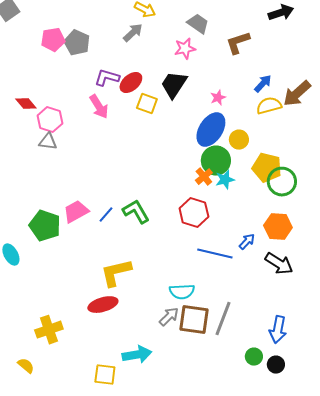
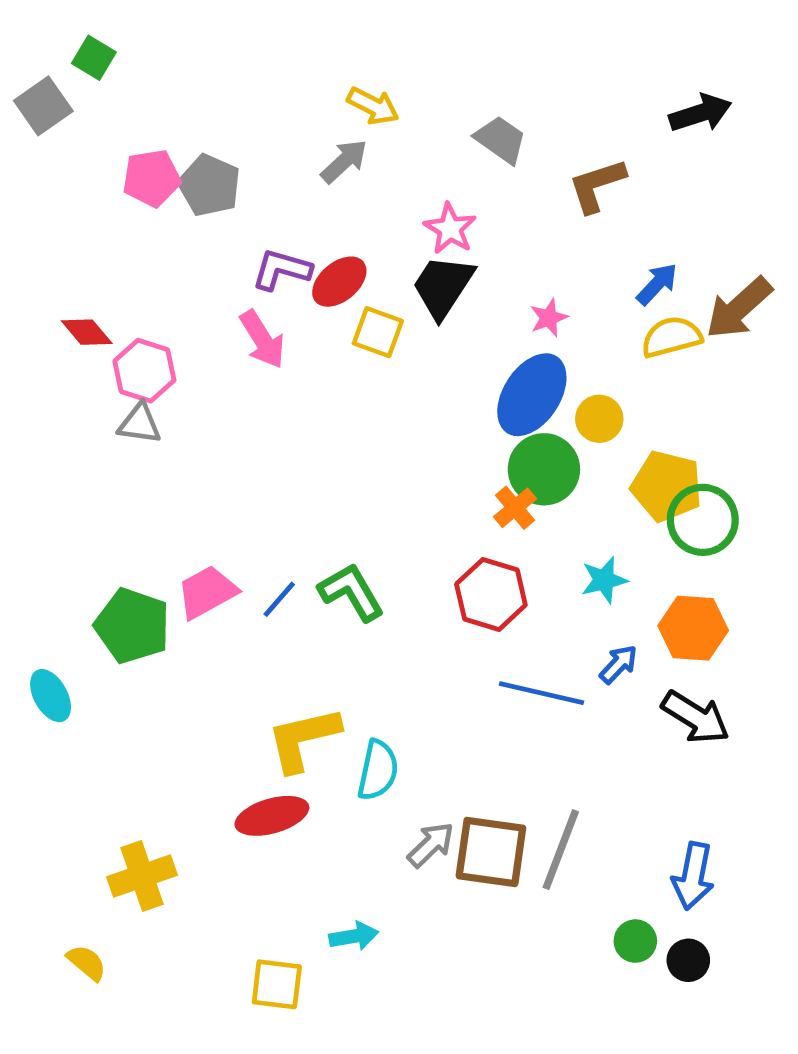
pink star: (185, 49) -> (450, 229), moved, turned -30
cyan star: (225, 180) -> (604, 580), moved
cyan semicircle: (182, 292) -> (378, 770), moved, turned -75
cyan arrow: (137, 355) -> (354, 936), size x0.7

